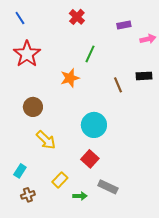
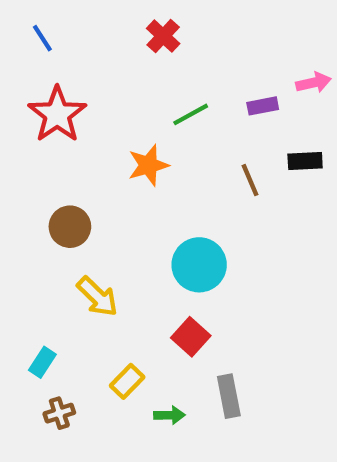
purple rectangle: (124, 25) -> (263, 106), moved
green line: (90, 54) -> (191, 114), turned 36
gray rectangle: (108, 187) -> (229, 396), turned 54

